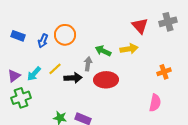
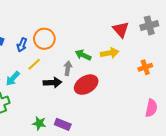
yellow line: (55, 69) -> (34, 64), moved
orange cross: (164, 72) -> (145, 67), moved
red ellipse: (106, 80) -> (86, 85), turned -30
pink semicircle: (155, 103) -> (151, 108), moved

